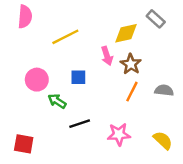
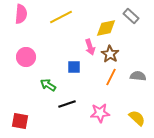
yellow line: (65, 37) -> (61, 17), moved
blue square: (78, 77) -> (74, 67), moved
pink circle: (37, 80) -> (26, 57), moved

